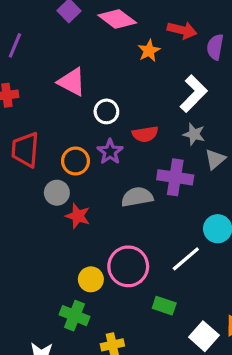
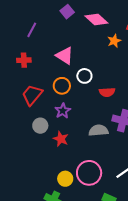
red trapezoid: (25, 150) -> (32, 95), turned 30
purple star: (110, 152) -> (63, 111), moved
orange circle: (76, 161) -> (62, 86), moved
gray circle: (57, 193) -> (40, 126), moved

